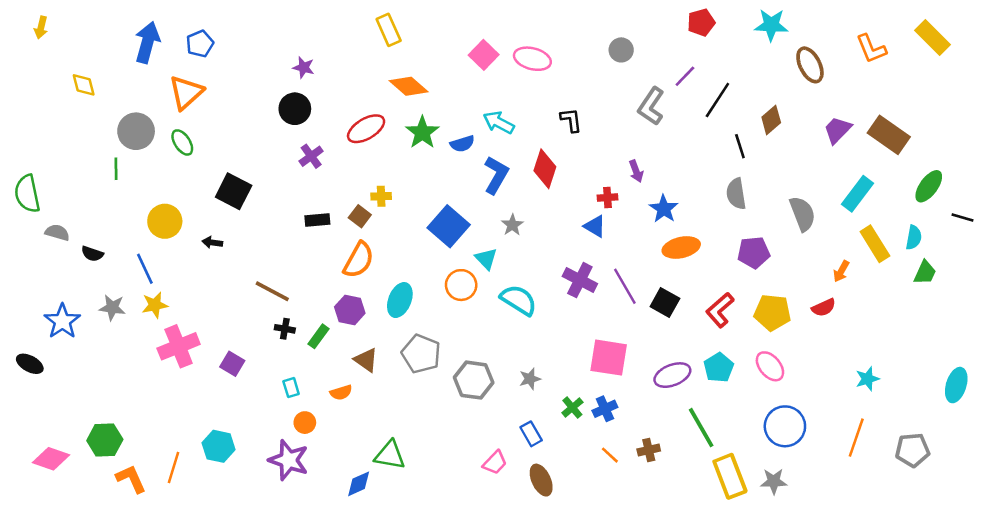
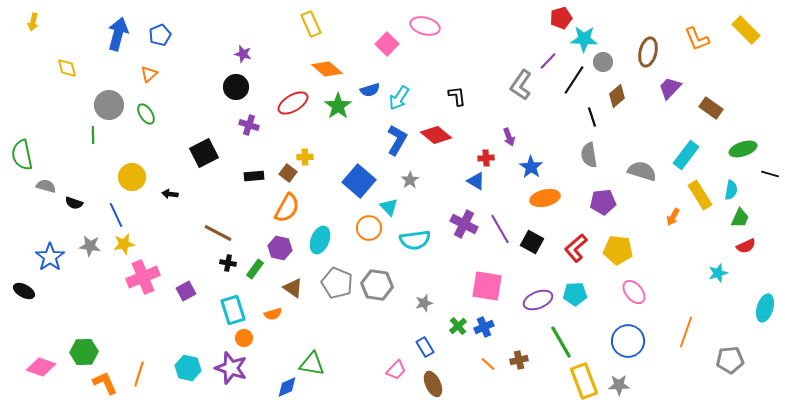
cyan star: (771, 25) -> (584, 39), moved
gray circle: (621, 50) -> (603, 62), moved
pink ellipse: (532, 59) -> (425, 26), moved
brown ellipse: (810, 65) -> (648, 52), turned 40
orange triangle: (186, 92) -> (149, 74), size x0.6
cyan arrow: (499, 122) -> (399, 98), turned -85
purple trapezoid: (837, 130) -> (670, 88), moved
brown rectangle: (889, 135) -> (711, 108), size x0.7
blue semicircle: (462, 144) -> (370, 90), moved
purple cross: (311, 156) -> (249, 125), turned -36
red diamond: (545, 169) -> (436, 135), turned -68
green ellipse: (929, 186) -> (743, 149), turned 36
black square: (234, 191) -> (204, 153), moved, turned 36
gray semicircle: (802, 214) -> (642, 171), turned -52
cyan semicircle: (519, 300) -> (415, 240), turned 140
red semicircle: (824, 308) -> (746, 246), moved
purple square: (232, 364) -> (186, 291), turned 30
pink ellipse: (770, 366) -> (634, 292), moved
cyan pentagon: (719, 368) -> (575, 294), turned 30
cyan star: (867, 379) -> (718, 273), moved
gray hexagon: (474, 380) -> (377, 285), moved
cyan rectangle: (291, 388) -> (233, 310), size x1.8
orange line: (856, 438) -> (686, 332), moved
cyan hexagon: (219, 446) -> (188, 368), moved

